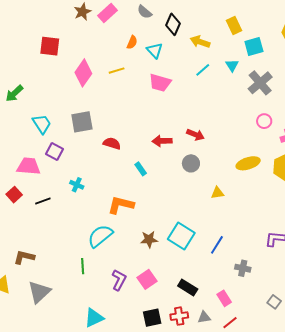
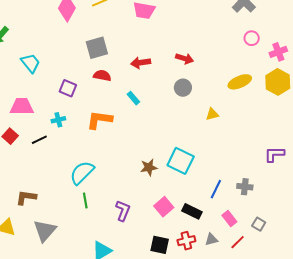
gray square: (82, 122) -> (97, 48), moved
red arrow: (162, 141) -> (141, 63), moved
purple square: (54, 152) -> (68, 88), moved
cyan cross: (77, 185) -> (58, 120), moved, turned -32
orange L-shape: (121, 205) -> (99, 120), moved
cyan semicircle: (100, 236) -> (82, 173), moved
blue line: (217, 245) -> (216, 189), moved
pink square: (147, 279) -> (164, 207), moved
gray square: (274, 302) -> (259, 224), moved
black square: (152, 318) -> (160, 245), turned 30

